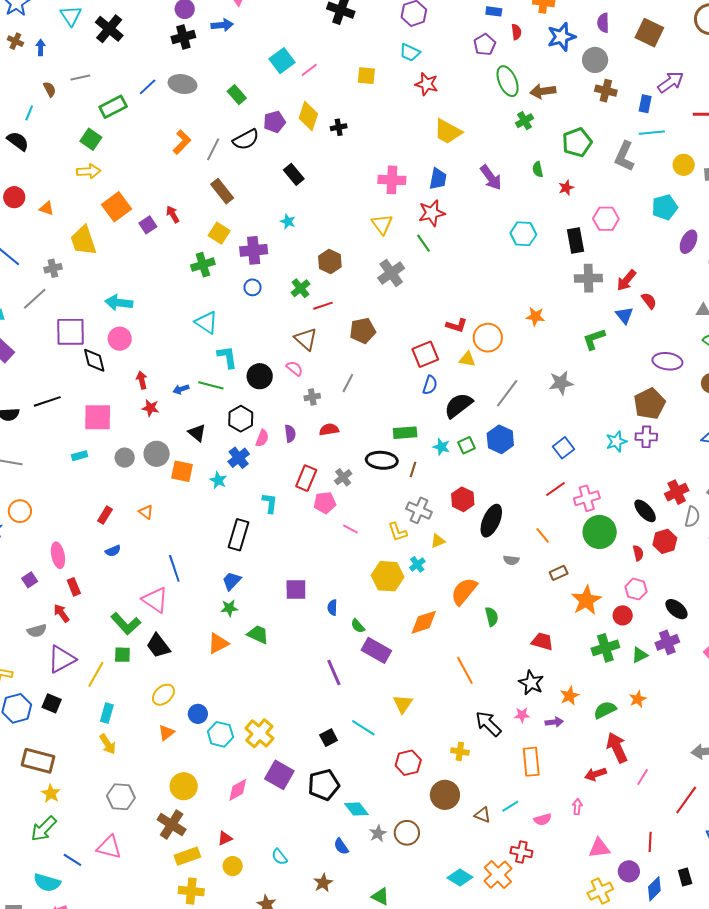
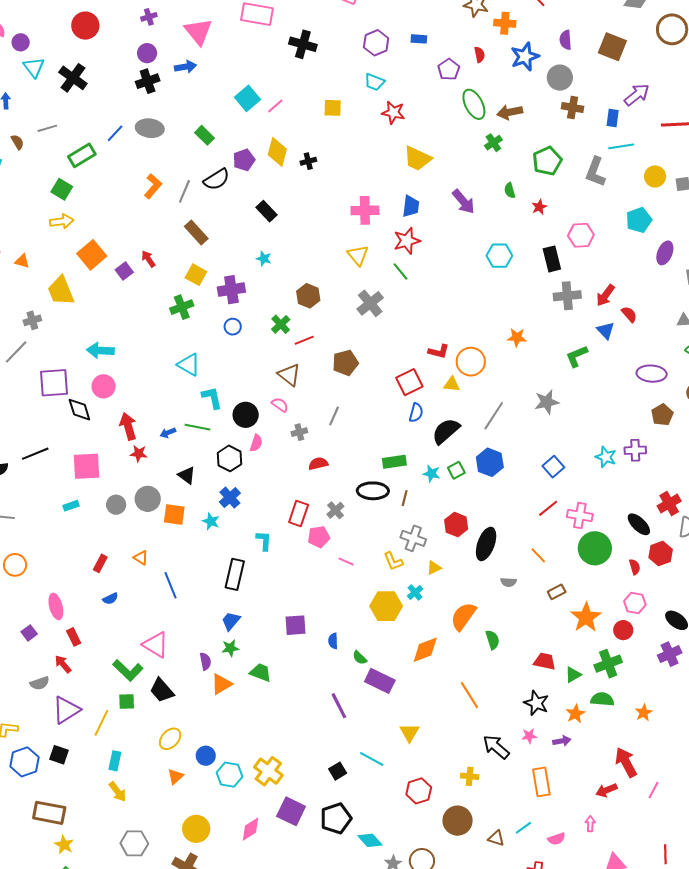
blue rectangle: (494, 11) -> (419, 39), moved
red arrow: (142, 380) -> (128, 426), size x1.5
brown pentagon: (649, 404) -> (662, 415), moved, size x0.7
purple semicircle: (290, 434) -> (205, 661), moved
pink semicircle: (262, 438) -> (256, 443), moved
cyan star: (616, 442) -> (606, 457), turned -30
pink cross: (587, 498) -> (580, 515), turned 30
blue line: (174, 568) -> (170, 585), moved
green triangle: (640, 655) -> (573, 675), moved
green semicircle: (605, 710) -> (602, 699), moved, turned 35

